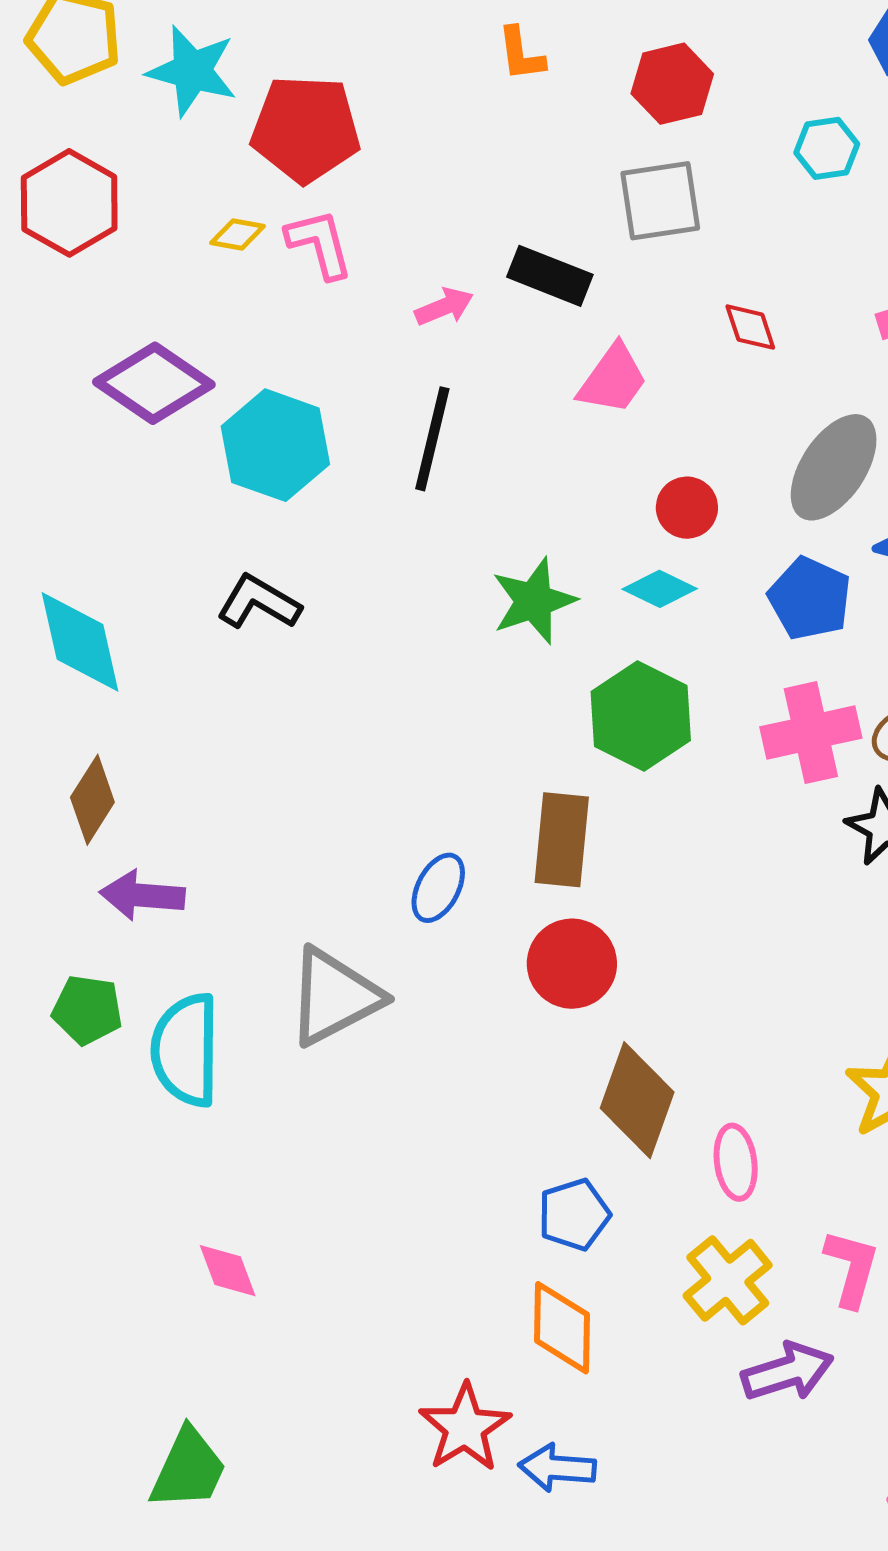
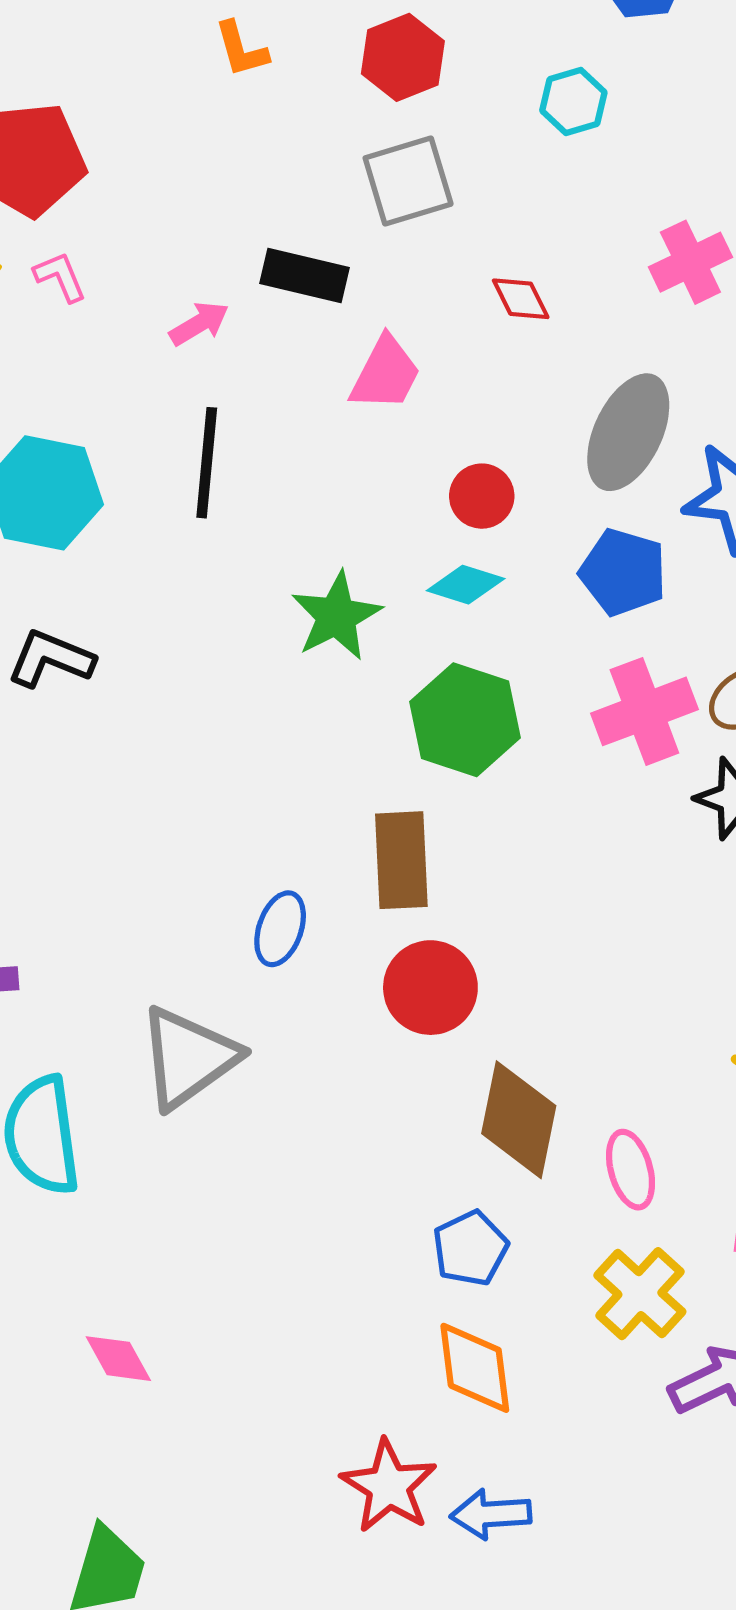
pink L-shape: (320, 244) -> (60, 277), size x0.7

